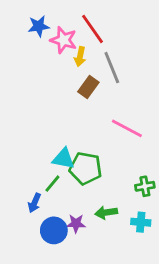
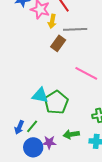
gray line: (112, 68) -> (75, 29), turned -70
green pentagon: (86, 168) -> (56, 102), turned 30
green line: (52, 184) -> (32, 126), moved

